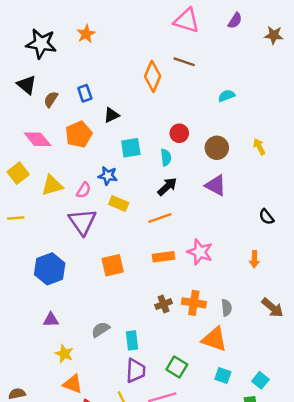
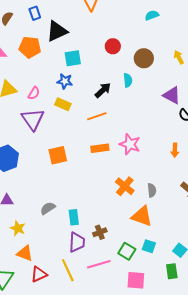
black triangle: (111, 115) -> (57, 31), size x1.6
orange pentagon: (79, 134) -> (30, 47), turned 30
cyan semicircle: (166, 157) -> (128, 80), moved
blue star: (108, 176) -> (65, 81), moved
purple triangle: (216, 185) -> (172, 95), moved
orange cross: (194, 303) -> (125, 186), turned 30
brown cross: (164, 304) -> (100, 232), moved
green square: (177, 367) -> (127, 251), moved

